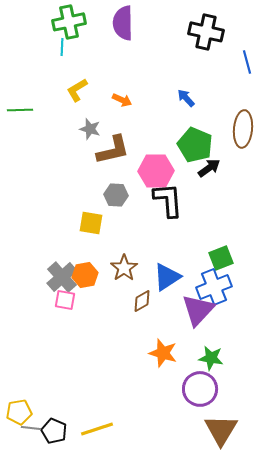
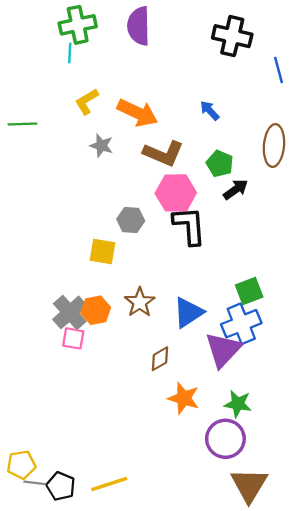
orange arrow: (122, 100) -> (137, 113), size x1.8
green pentagon: (195, 145) -> (220, 164), size x0.7
brown L-shape: (113, 150) -> (163, 153), moved, turned 36
brown diamond: (142, 301) -> (160, 359), moved

